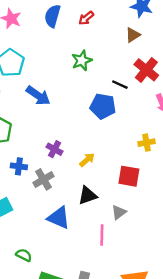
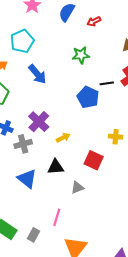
black line: (120, 85) -> (107, 83), turned -48
purple cross: (54, 149) -> (39, 122), size x1.5
pink line: (102, 235) -> (57, 217), moved

